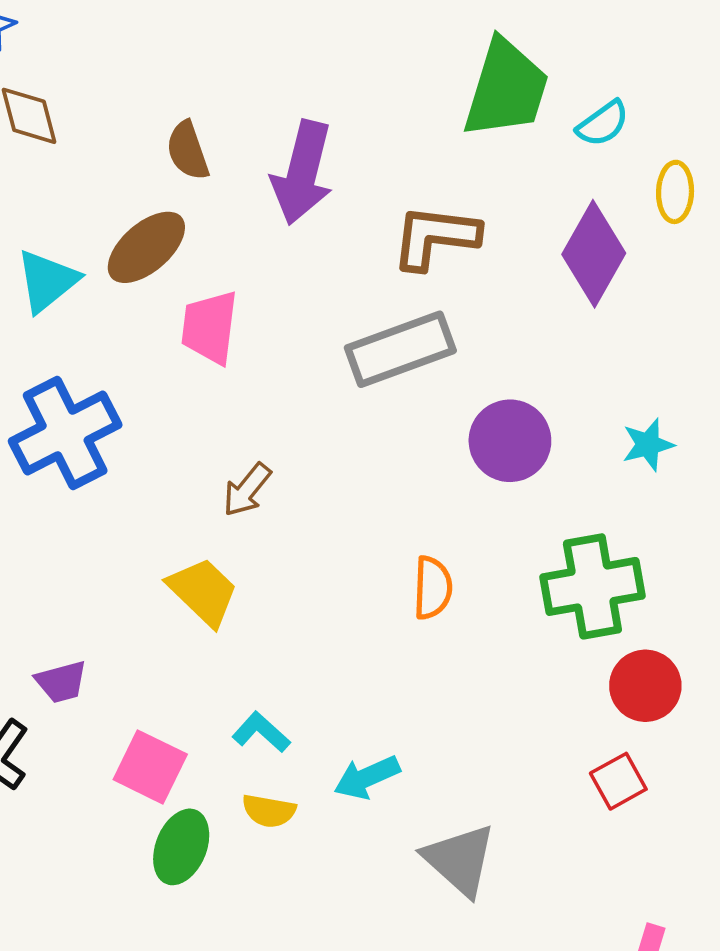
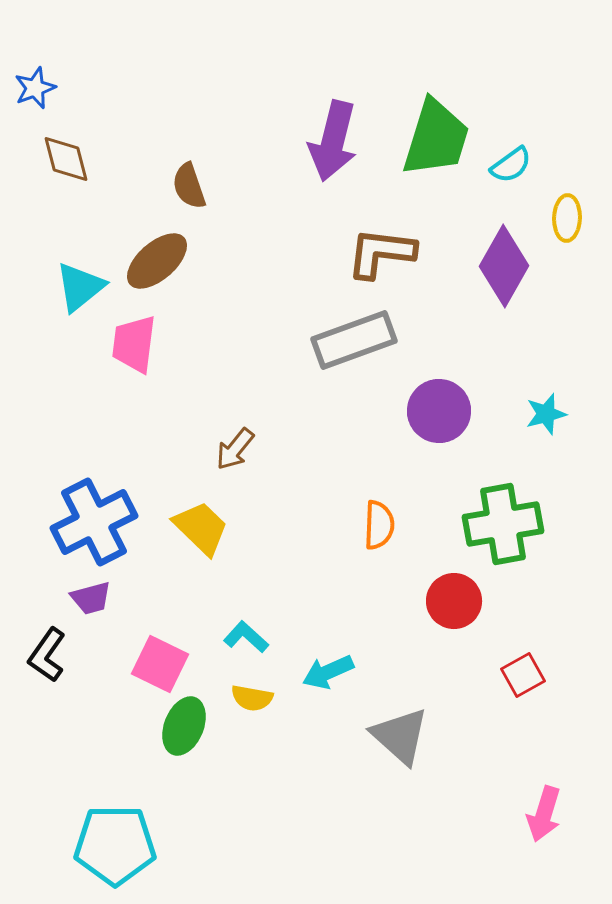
purple arrow: (302, 173) -> (333, 141), moved
pink trapezoid: (210, 327) -> (134, 344), moved
blue cross: (65, 433) -> (94, 522), moved
red circle: (645, 686) -> (454, 601), moved

